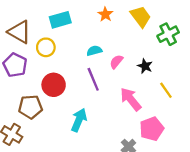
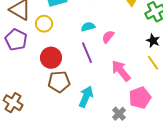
black star: (145, 66) -> (153, 41), moved
brown pentagon: (30, 107) -> (59, 82), moved
cyan arrow: (79, 120) -> (86, 97), moved

